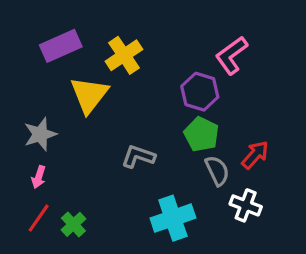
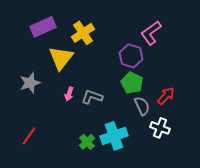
pink arrow: (39, 177) -> (69, 94), moved
green cross: (73, 224) -> (87, 142), moved

